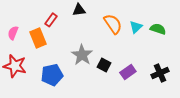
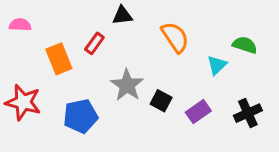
red rectangle: (51, 20) -> (94, 43), moved
cyan triangle: (136, 27) -> (217, 65), moved
pink semicircle: (13, 33) -> (20, 25), moved, turned 72

